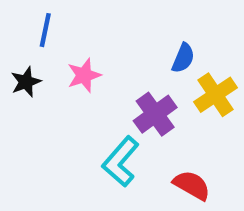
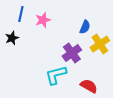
pink star: (84, 75) -> (43, 20), moved
cyan L-shape: (121, 162) -> (56, 75), turned 35

